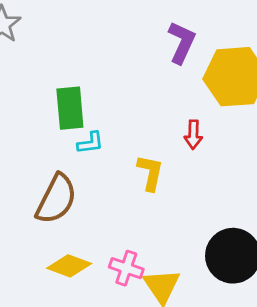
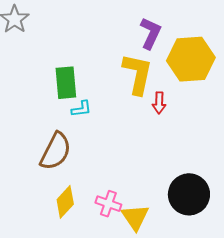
yellow L-shape: (150, 173) -> (138, 74), moved, size x1.5
yellow diamond: (69, 266) -> (65, 202), turned -68

